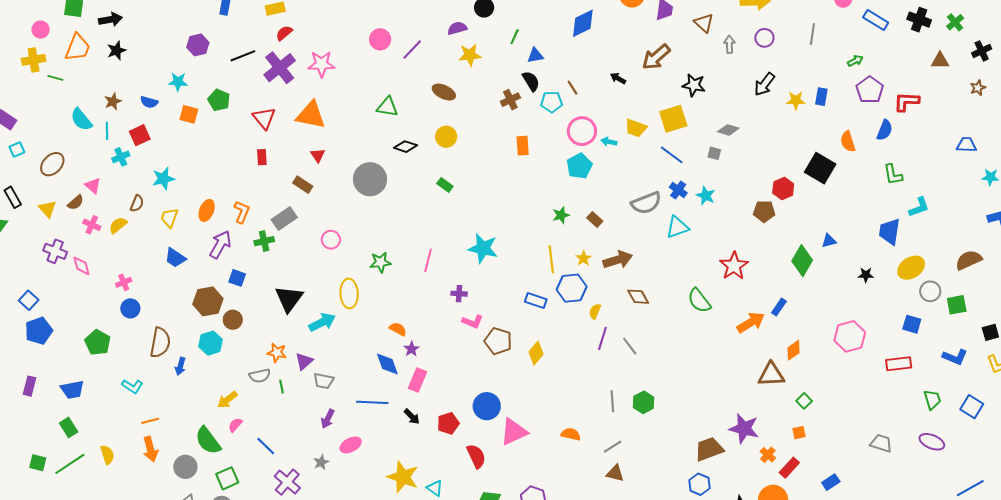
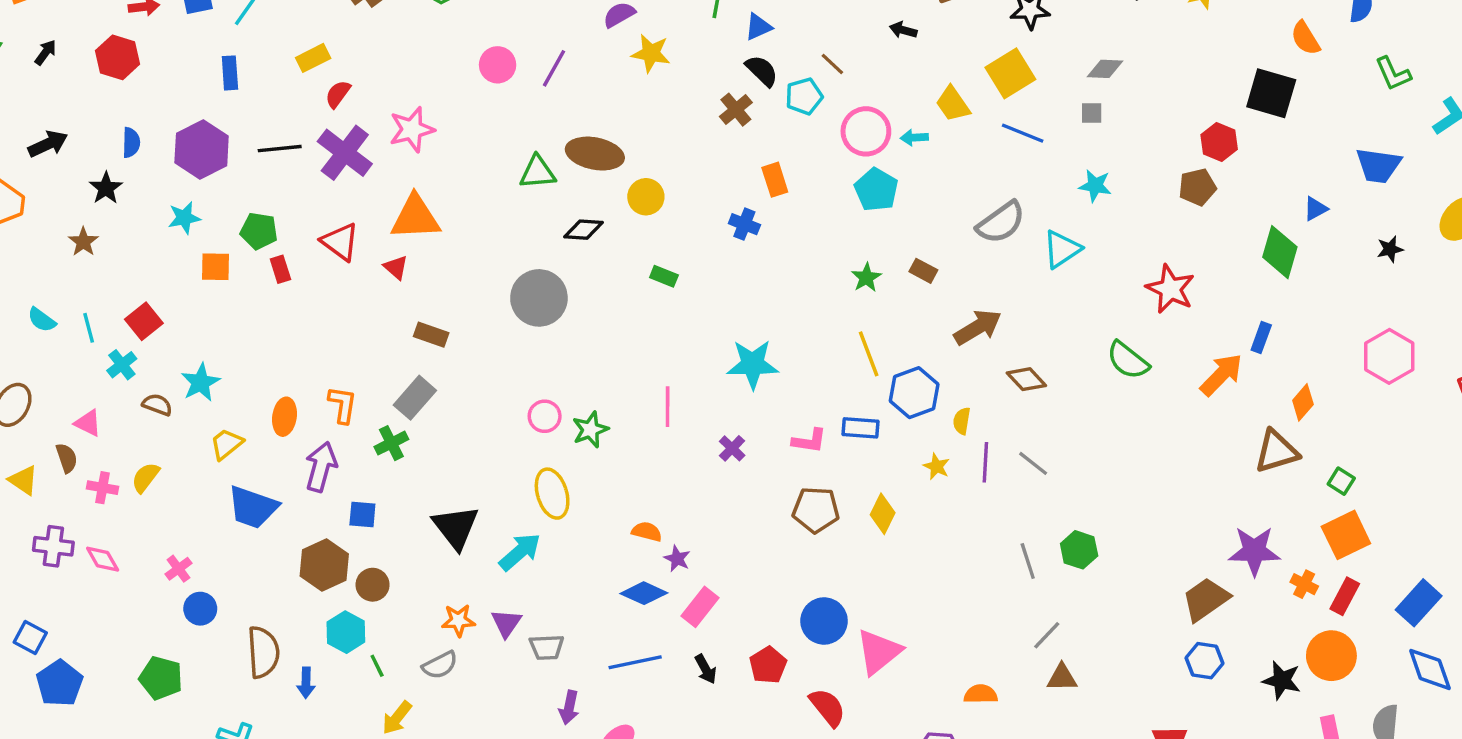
purple hexagon: (198, 45) -> (202, 149), size x1.5
black star: (116, 50) -> (106, 188), moved
yellow star: (470, 55) -> (651, 53), turned 30
black line: (243, 56) -> (280, 149), turned 30
brown ellipse: (444, 92) -> (595, 154), moved, size x1.4
brown star: (113, 101) -> (83, 242), moved
blue semicircle: (149, 102) -> (131, 143), moved, turned -90
cyan semicircle: (81, 120) -> (42, 320), size x0.7
yellow trapezoid: (636, 128) -> (953, 104), turned 50
red triangle: (318, 155) -> (396, 267), moved
red rectangle: (262, 157) -> (280, 269), moved
blue cross: (678, 190) -> (744, 224), moved
brown semicircle: (76, 202) -> (67, 458), turned -54
brown semicircle: (137, 203) -> (157, 405), moved, turned -78
yellow trapezoid: (169, 218) -> (227, 444), turned 45
blue trapezoid: (890, 232) -> (1378, 166), moved, turned -76
pink circle: (331, 240) -> (545, 416), moved
blue trapezoid: (175, 258) -> (253, 507), size x1.4
yellow star: (584, 258) -> (937, 466), moved
purple cross: (459, 294) -> (732, 448), turned -35
pink L-shape: (473, 322) -> (809, 441), moved
blue diamond: (387, 364) -> (644, 593), turned -32
pink rectangle: (418, 380) -> (700, 607), turned 30
green line: (282, 387) -> (377, 666), moved
black arrow: (412, 417) -> (706, 669), turned 30
orange square: (799, 433) -> (1346, 535), size x2.0
orange semicircle: (571, 434) -> (981, 694), moved
blue rectangle: (831, 482) -> (1419, 603), size x1.5

